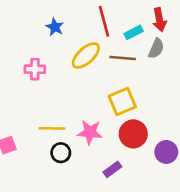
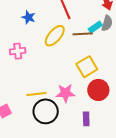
cyan rectangle: (134, 32) -> (95, 27), moved
black circle: (61, 153) -> (46, 111), size x1.6
purple rectangle: (112, 169) -> (86, 119), turned -48

